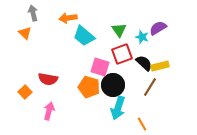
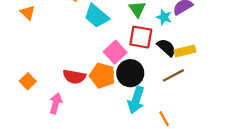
red square: (122, 54) -> (141, 37), turned 30
pink square: (100, 67) -> (115, 52), turned 30
red semicircle: (48, 79) -> (74, 77), moved
brown line: (150, 87) -> (173, 75), turned 30

